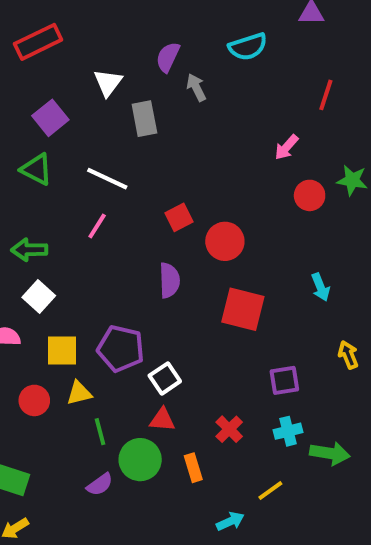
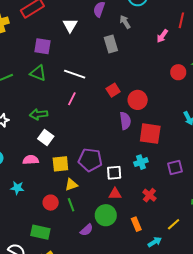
gray arrow: (196, 88) -> (125, 22), moved
purple square: (50, 118) -> (43, 46), turned -36
gray rectangle: (144, 119) -> (111, 44), moved
pink arrow: (286, 147) -> (162, 36), moved
purple semicircle: (169, 280) -> (125, 121), moved
white square: (165, 378) -> (114, 173), turned 35
red circle: (34, 400) -> (51, 203), moved
cyan cross: (288, 431) -> (141, 162), moved
green line: (100, 432) -> (71, 205), moved
orange rectangle: (193, 468) -> (136, 224), moved

